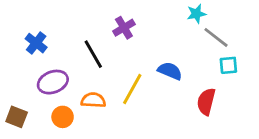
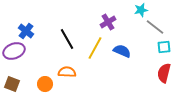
purple cross: (124, 28) -> (108, 22), moved
purple ellipse: (53, 82) -> (14, 51), moved
yellow line: (132, 89) -> (95, 48), moved
red semicircle: (206, 102) -> (164, 73), moved

